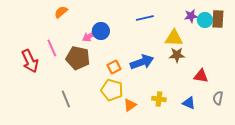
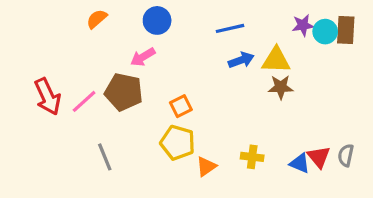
blue circle: (101, 31) -> (157, 20), moved
pink line: (52, 48) -> (84, 101), moved, turned 72
blue arrow: (142, 62) -> (241, 60), moved, size x0.7
red triangle: (201, 76) -> (319, 157), moved, turned 42

